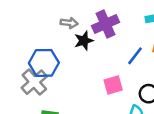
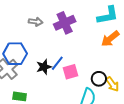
black star: (84, 41) -> (44, 67), moved
blue line: (135, 56) -> (57, 63), moved

